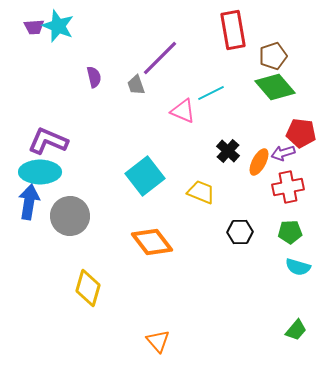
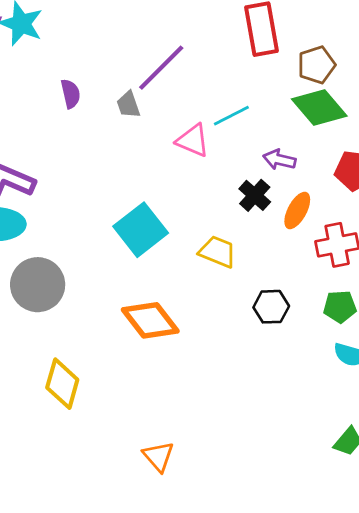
purple arrow: (283, 153) -> (279, 160), moved, turned 30

